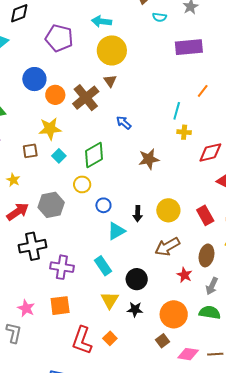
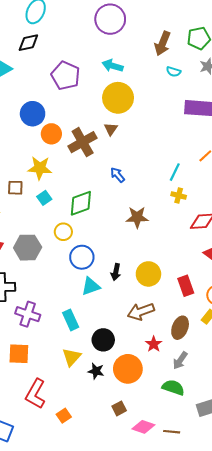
blue circle: (103, 205) -> (82, 257), size x1.5
orange circle: (174, 314) -> (128, 369), moved
orange square: (110, 338) -> (64, 416), moved

